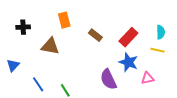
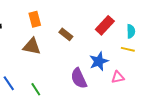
red rectangle: (128, 37) -> (105, 25), moved
brown triangle: (50, 46) -> (32, 46), moved
blue star: (128, 62) -> (99, 61), turned 30

